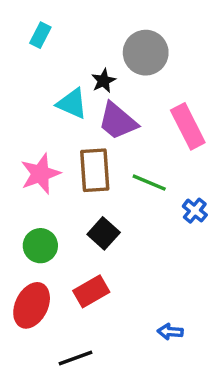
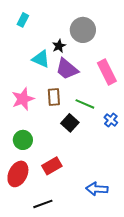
brown rectangle: (95, 170) -> (54, 97), size x0.7
black square: (104, 233) -> (70, 123), moved
blue arrow: (170, 332) -> (97, 189), size x1.5

